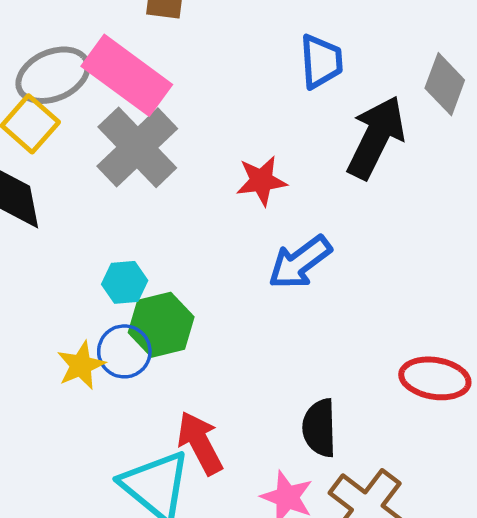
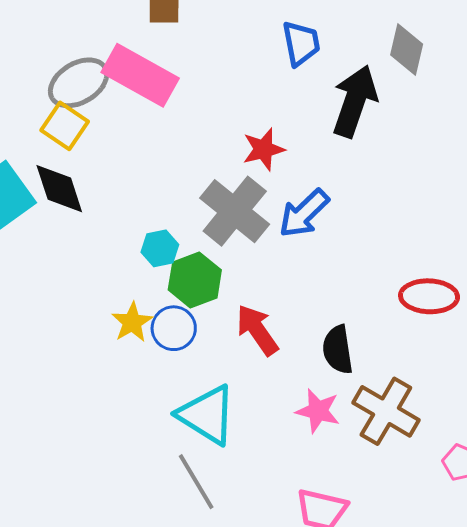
gray cross: (137, 147) -> (235, 211), moved
blue circle: (124, 351) -> (174, 328), moved
red arrow: (200, 443) -> (257, 330), moved

